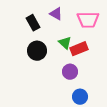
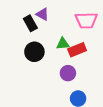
purple triangle: (56, 14) -> (43, 14), moved
green triangle: (65, 43) -> (63, 44), turned -48

